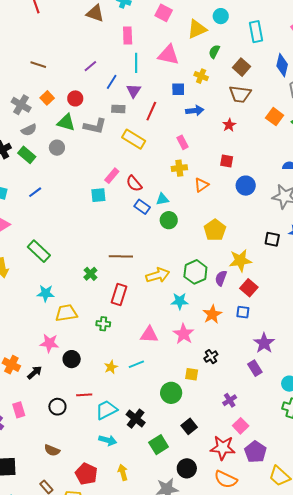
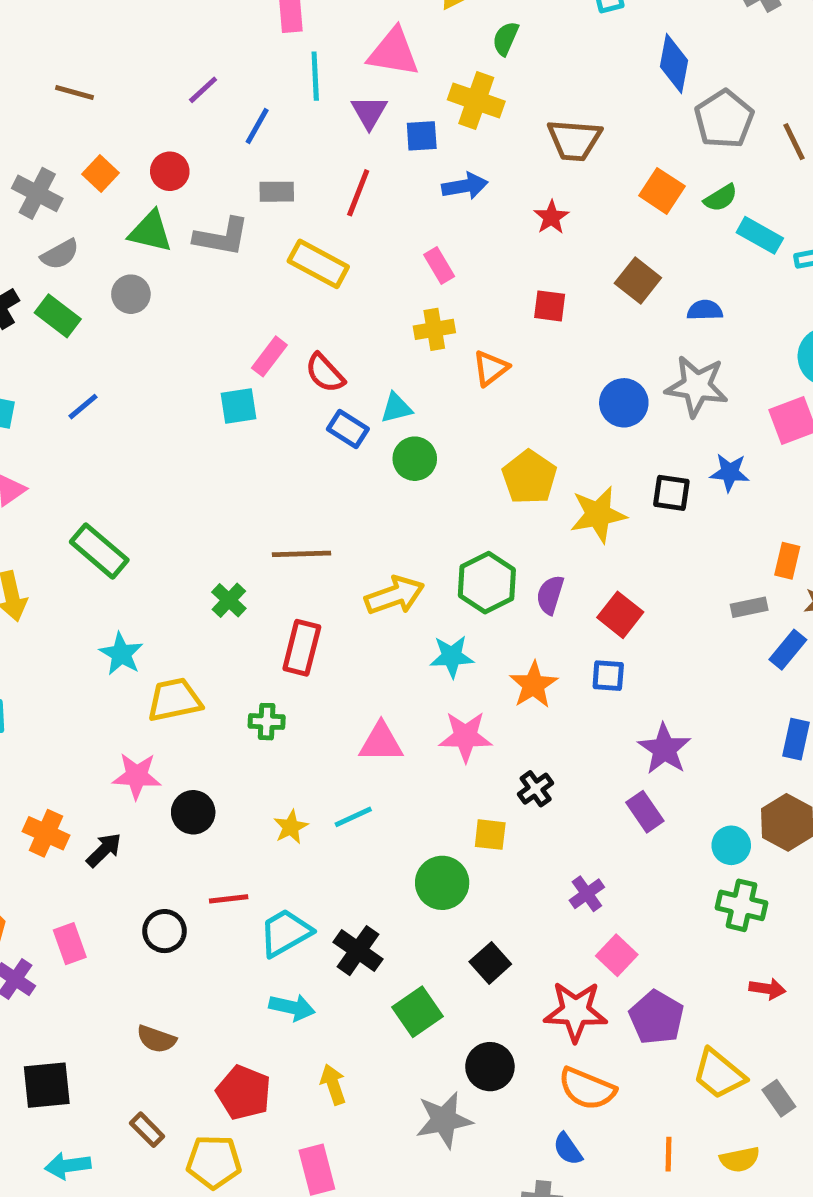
brown square: (242, 67) -> (638, 280), moved
yellow cross: (201, 76) -> (476, 100), size x1.5
purple triangle: (134, 91) -> (369, 112), moved
blue circle: (246, 186) -> (624, 403), moved
yellow star: (240, 260) -> (598, 514), moved
cyan star: (46, 293) -> (121, 654), turned 30
pink star: (184, 334) -> (465, 736), turned -30

